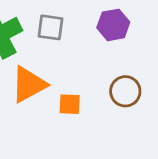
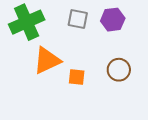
gray square: (50, 27) -> (78, 19), moved

